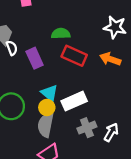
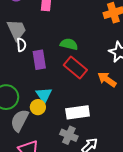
white rectangle: (74, 101) -> (78, 112), moved
gray semicircle: (46, 125) -> (20, 120), moved
gray cross: (87, 128) -> (69, 135), turned 30

